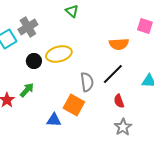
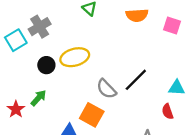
orange semicircle: (119, 44) -> (137, 15), moved
gray semicircle: (87, 82) -> (106, 89), turned 144
red semicircle: (119, 101) -> (168, 112), moved

